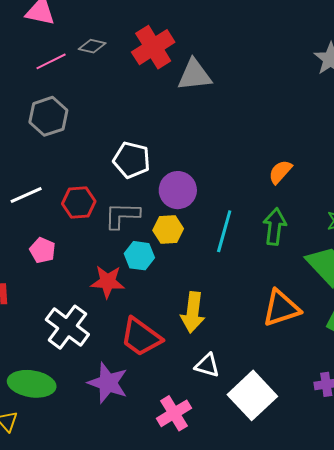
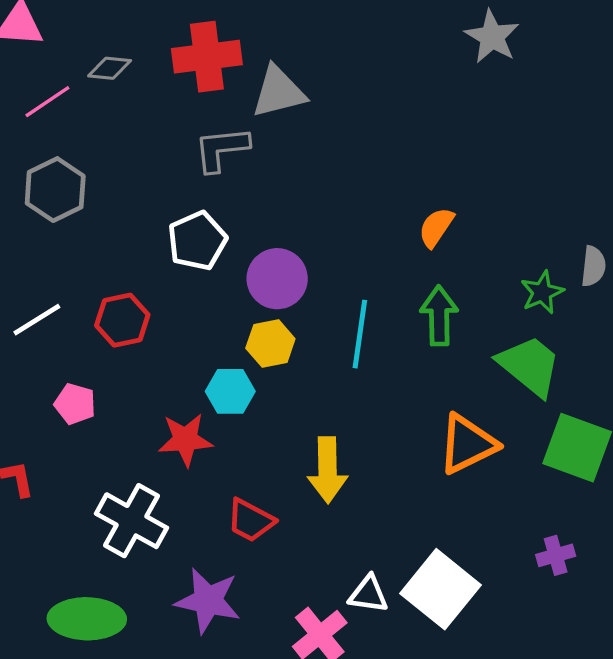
red cross: (153, 47) -> (207, 57), turned 33
white pentagon: (132, 160) -> (197, 241), turned -30
gray L-shape: (122, 215) -> (221, 149), moved
red trapezoid: (141, 337) -> (251, 520), size x0.7
white triangle: (207, 365) -> (368, 594), moved

